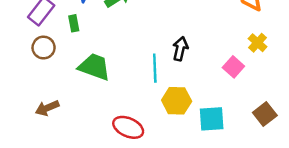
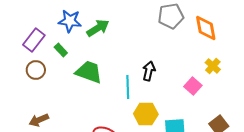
green rectangle: (74, 23) -> (61, 50), turned -32
green trapezoid: (94, 67) -> (89, 72), moved

